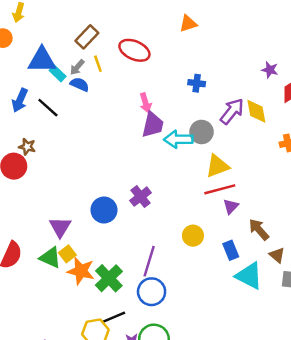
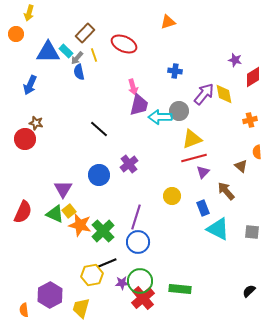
cyan rectangle: (58, 73) -> (66, 51), moved
blue semicircle: (80, 84) -> (79, 72), turned -126
black line: (48, 108) -> (99, 129), moved
brown triangle: (277, 255) -> (241, 166), moved

